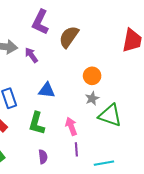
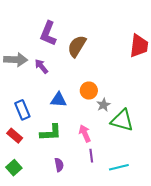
orange circle: (92, 76) -> (89, 91), moved
green L-shape: (37, 123) -> (51, 133), turned -105

